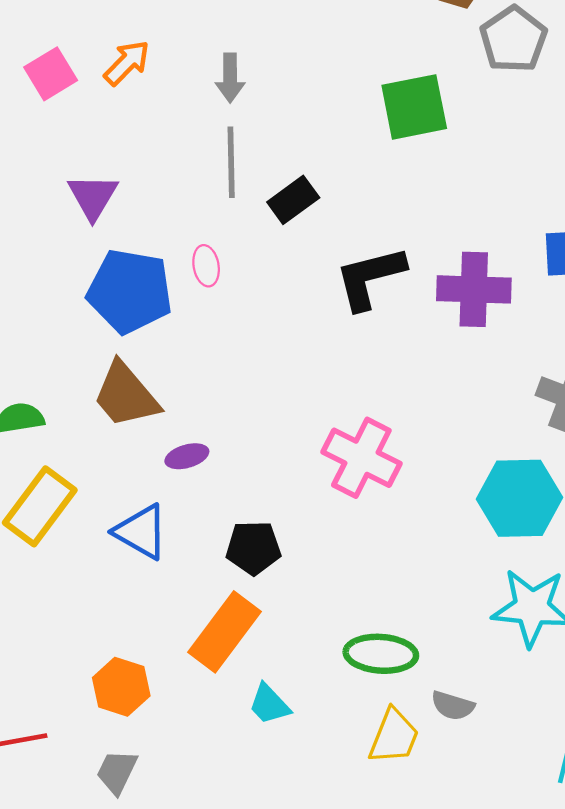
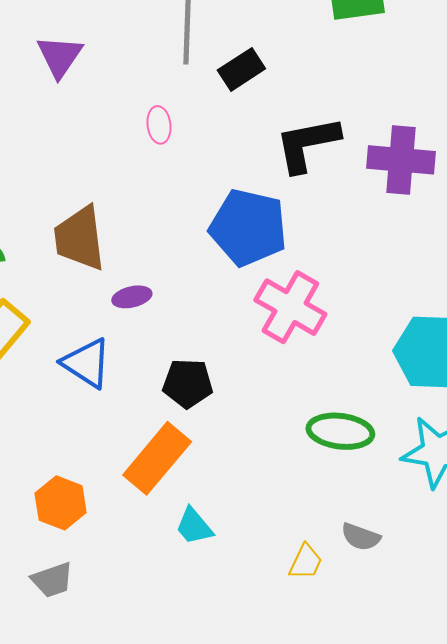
blue pentagon: (130, 291) -> (248, 227), moved
brown trapezoid: (126, 395) -> (80, 238), turned 30
green ellipse: (381, 654) -> (340, 431), moved
yellow trapezoid: (394, 736) -> (306, 562), size x0.7
gray trapezoid: (117, 772) -> (52, 580), turned -138

